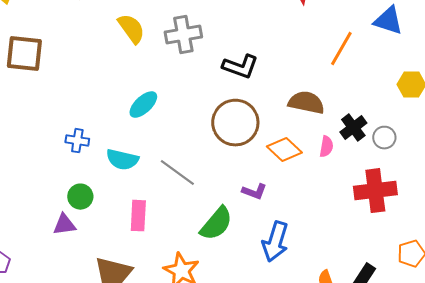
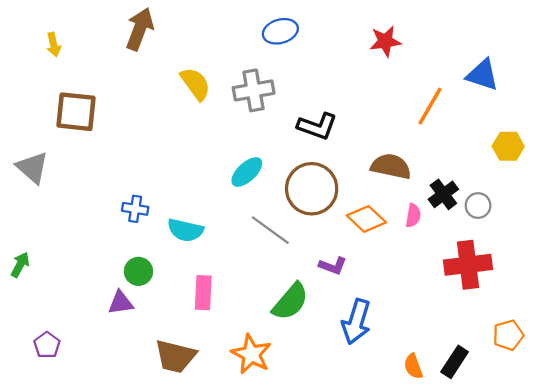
cyan ellipse: (143, 105) -> (247, 172), moved
gray line: (177, 173) -> (270, 230), moved

